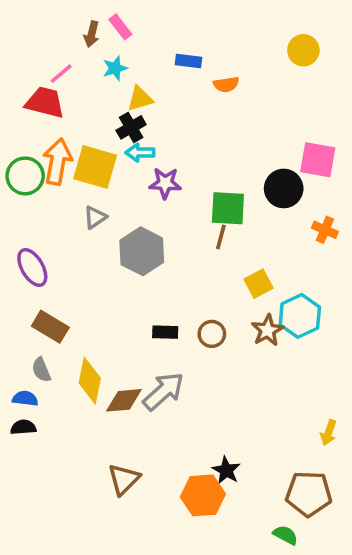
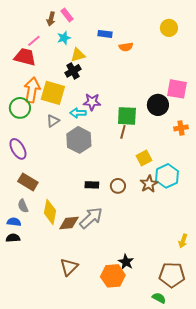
cyan arrow: (140, 153) -> (78, 113), moved
green circle: (25, 176) -> (20, 108), moved
orange cross: (325, 230) -> (181, 128), turned -32

